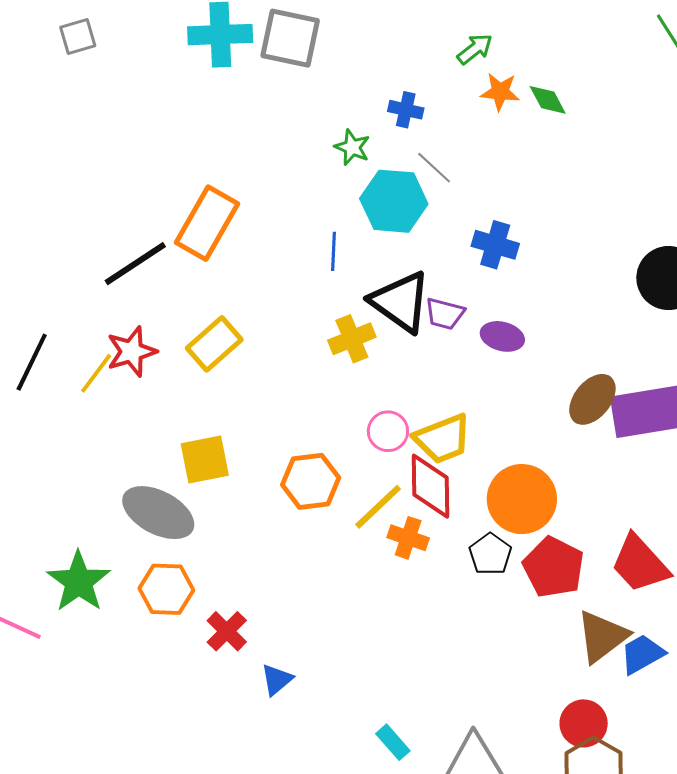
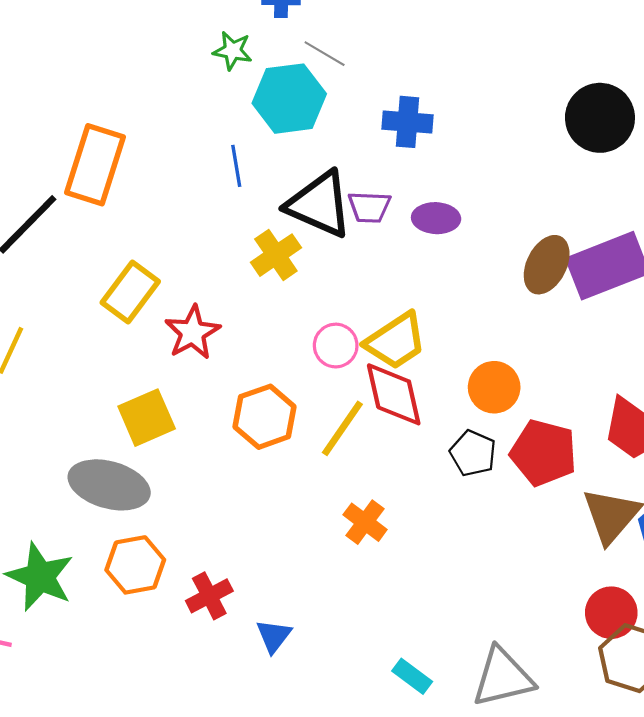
red star: (132, 352) -> (193, 332), moved
orange circle: (522, 499) -> (494, 387), size x0.7
orange cross: (408, 538) -> (365, 522), moved, turned 30
red cross: (227, 631) -> (209, 596), turned 30

